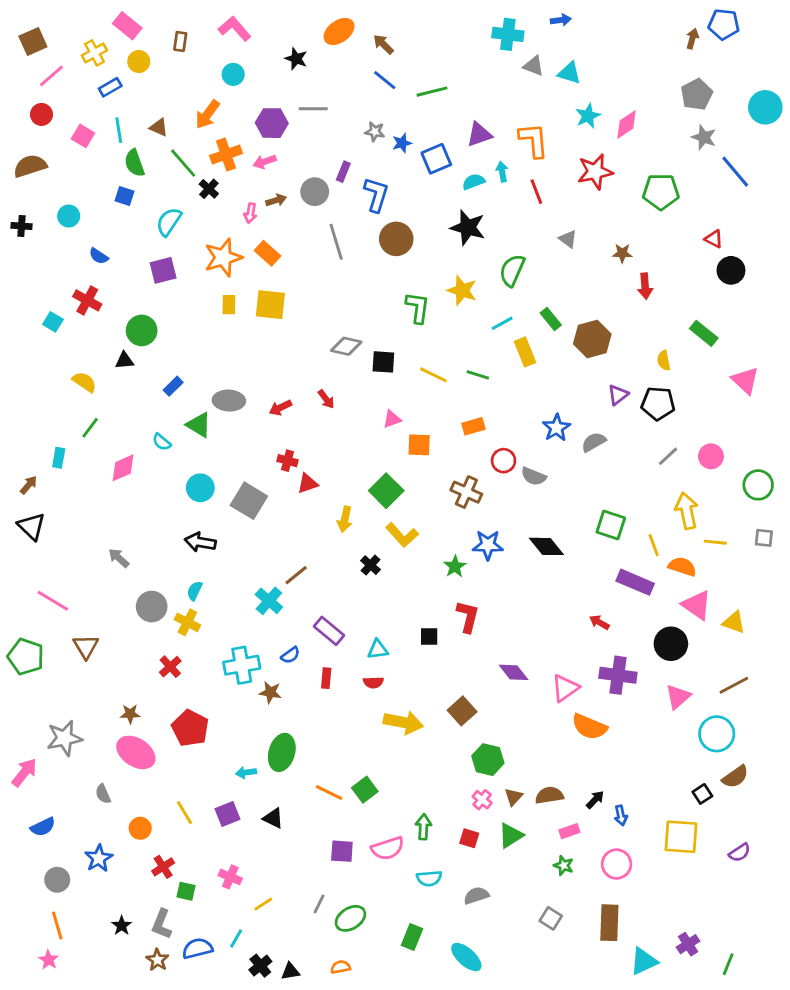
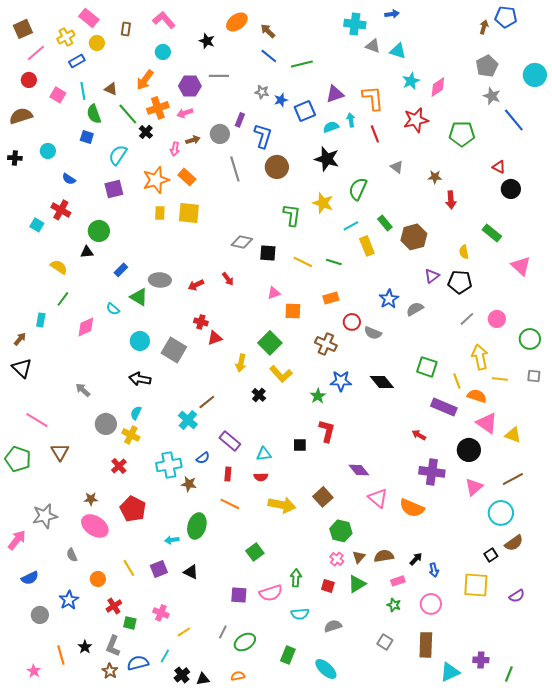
pink triangle: (565, 688) -> (378, 498), moved, turned -45
orange line: (329, 793) -> (230, 504), moved
orange line: (57, 926) -> (61, 655), moved
purple cross: (688, 944) -> (481, 660), turned 35

